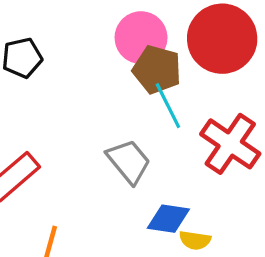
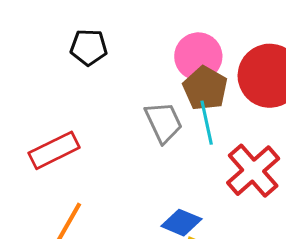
gray trapezoid: (129, 161) -> (163, 122), moved

